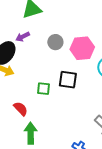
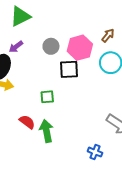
black square: (68, 80) -> (69, 69), moved
green arrow: (31, 133) -> (46, 131), moved

